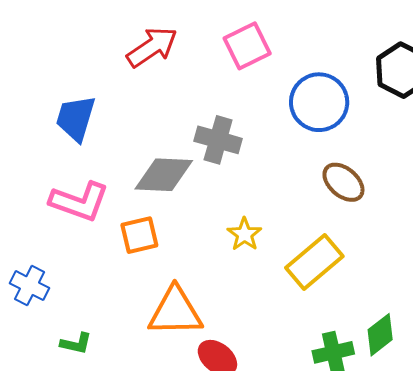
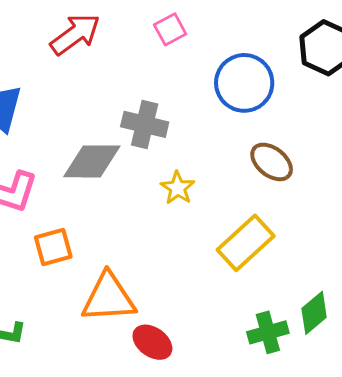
pink square: (247, 46) -> (170, 29), size x0.7
yellow star: (244, 234) -> (178, 188), moved
orange square: (139, 235) -> (53, 247), moved

